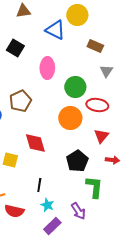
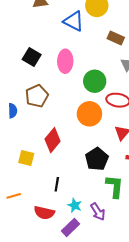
black square: (15, 48) -> (32, 57), moved
red diamond: (35, 143) -> (53, 140), turned 55
cyan star: (47, 205) -> (75, 205), moved
red semicircle: (14, 211) -> (44, 213), moved

